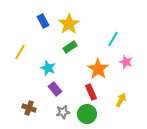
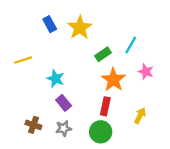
green rectangle: (70, 47) -> (103, 54), moved
yellow line: (20, 52) -> (23, 60), turned 42
red rectangle: (91, 92) -> (105, 106), turned 35
gray star: (63, 112) -> (64, 128), moved

